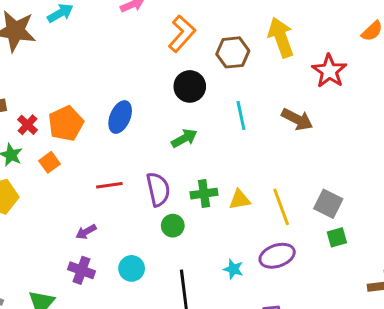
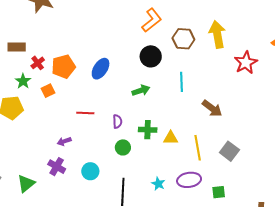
brown arrow: (297, 119) -> (212, 108), moved
purple semicircle: (158, 189) -> (117, 121), size x0.6
green square: (337, 237) -> (219, 192), moved

